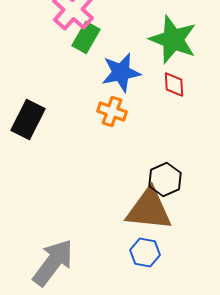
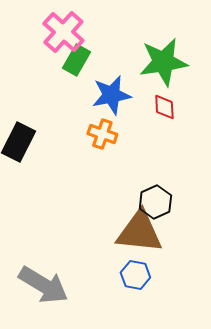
green star: (173, 40) -> (163, 62), turned -30
gray arrow: (53, 262) -> (43, 285), turned 84

